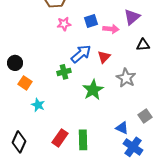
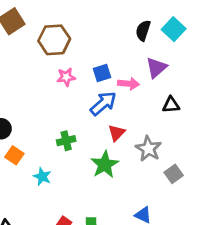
blue arrow: (81, 54) -> (103, 104), moved
red triangle: (104, 57) -> (117, 133), moved
cyan star: (38, 105) -> (42, 177), moved
gray square: (145, 116) -> (174, 174), moved

